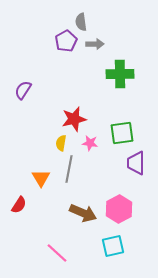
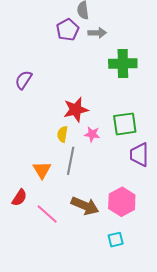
cyan square: (113, 246) -> (116, 240), size x0.7
pink line: (57, 253) -> (47, 214), moved

